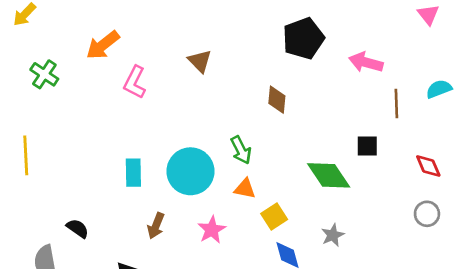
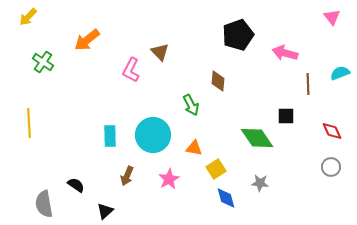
pink L-shape: (135, 82) -> (131, 70), moved
green arrow: (241, 150) -> (191, 105), moved
black semicircle: (78, 228) -> (76, 185), moved
gray star: (333, 235) -> (260, 183), turned 30

